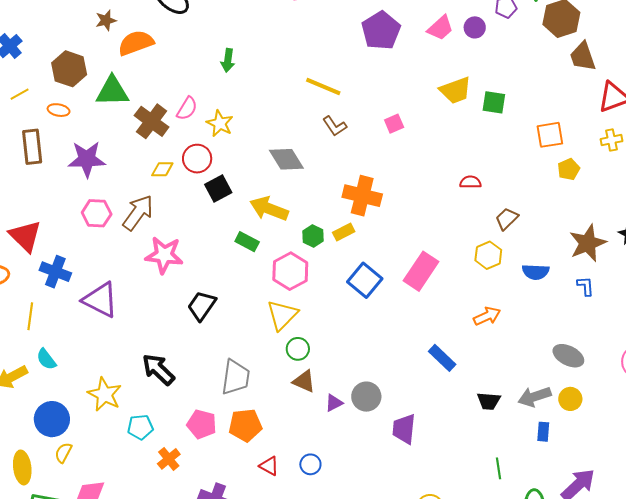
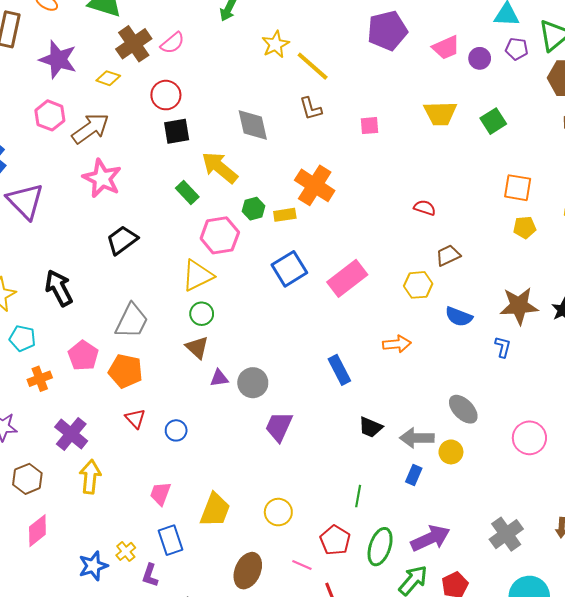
green square: (494, 102) -> (493, 121), moved, turned 30
yellow star: (220, 123) -> (275, 44), moved
yellow diamond: (162, 169) -> (108, 78), moved

